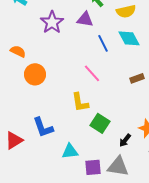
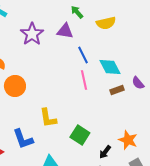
cyan diamond: (129, 38) -> (110, 67), moved
pink line: (92, 73) -> (84, 80), moved, turned 30
yellow L-shape: (80, 102) -> (48, 118), moved

